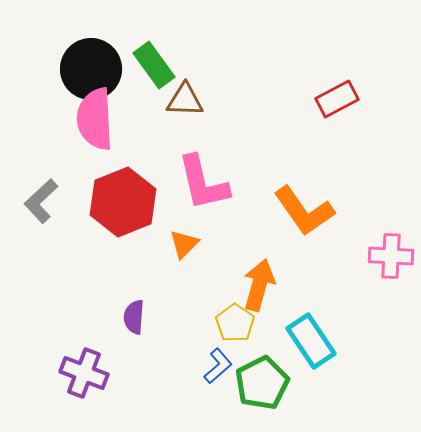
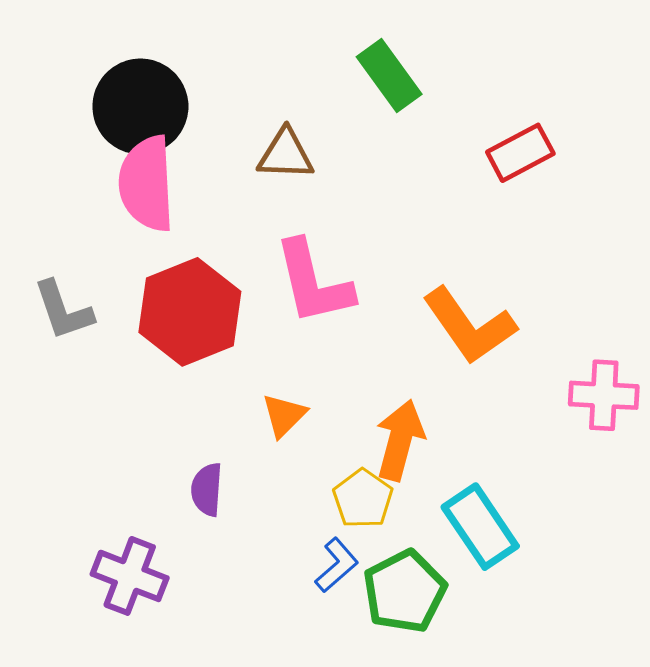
green rectangle: (154, 65) -> (389, 76), moved
gray L-shape: (41, 201) -> (63, 310), turned -66
orange triangle: (184, 244) -> (284, 415), moved

